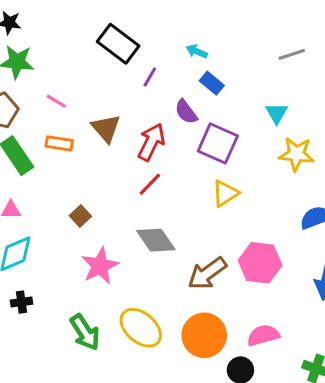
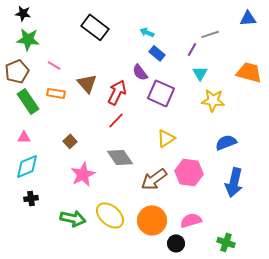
purple line: (150, 77) -> (192, 49), moved
yellow triangle: (225, 193) -> (166, 138), moved
green arrow: (85, 332) -> (73, 218), turned -45

